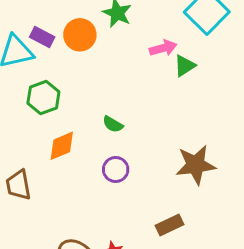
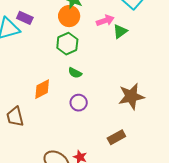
orange circle: (80, 35) -> (69, 16), moved
green hexagon: (43, 98) -> (67, 44), moved

